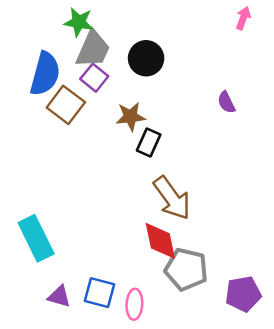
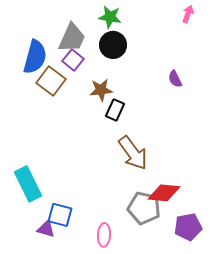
green star: (79, 22) -> (110, 17), moved
red diamond: (160, 241) -> (164, 193), moved, turned -72
blue square: (99, 293) -> (60, 215), moved

